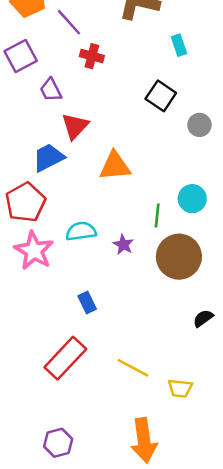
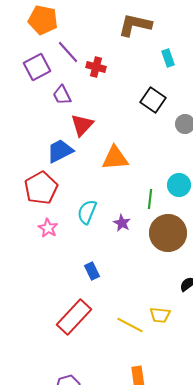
purple line: (69, 22) -> (68, 52), moved
cyan semicircle: (81, 231) -> (87, 212), turned -60
pink star: (34, 251) -> (48, 228), size x0.6
yellow trapezoid: (180, 388) -> (160, 315), moved

